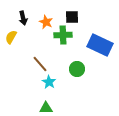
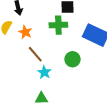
orange star: (46, 22) -> (25, 32), moved

